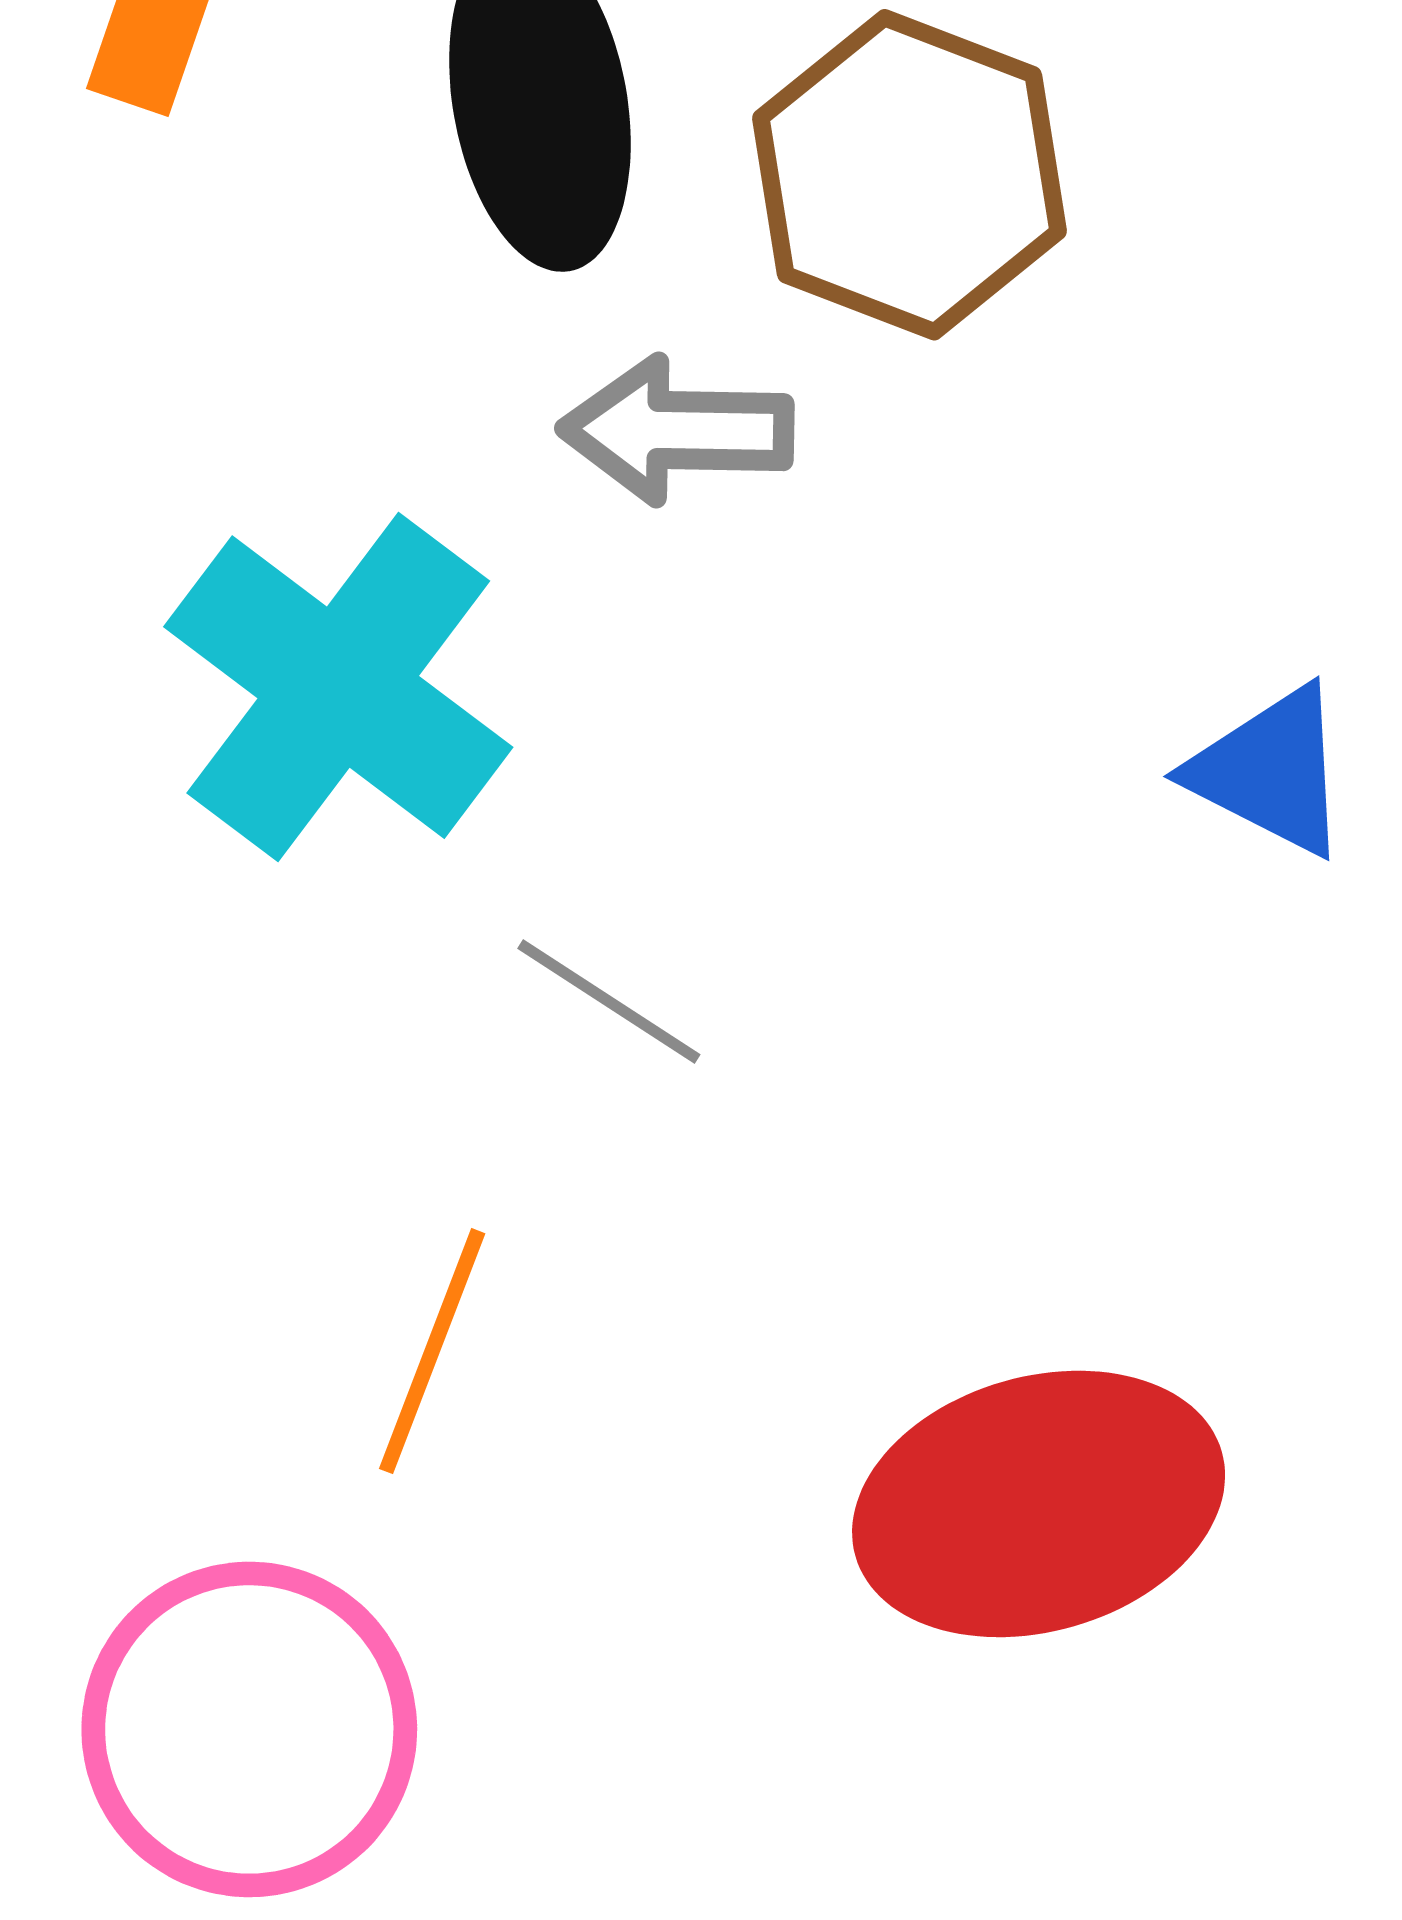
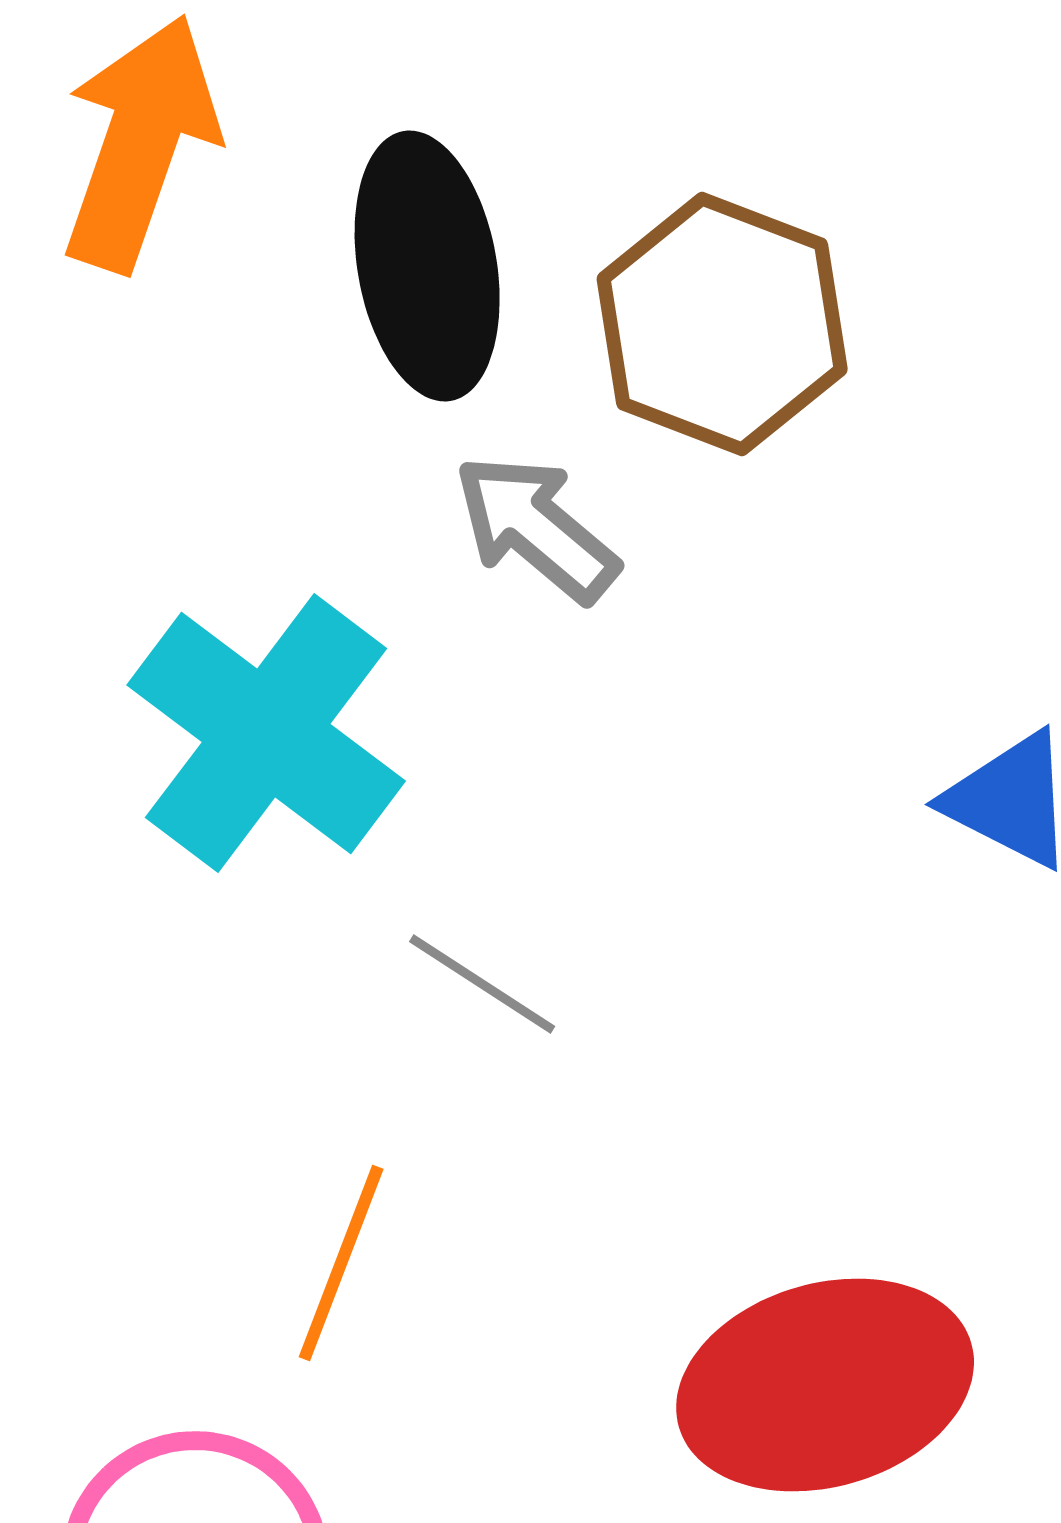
gray arrow: (677, 430) -> (536, 528), turned 39

